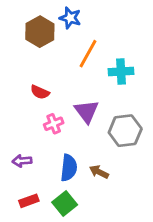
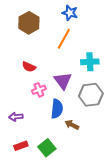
blue star: (70, 18) -> (70, 13), moved
cyan cross: (121, 72) -> (90, 62), moved
blue semicircle: (69, 168) -> (57, 109), moved

